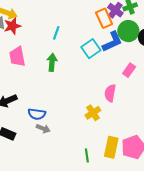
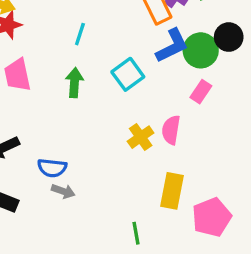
green circle: (128, 31) -> (201, 50), moved
cyan square: (91, 49) -> (128, 74), moved
yellow cross: (93, 113) -> (141, 137), moved
yellow rectangle: (111, 147) -> (172, 191), moved

